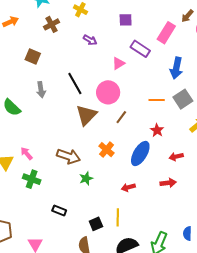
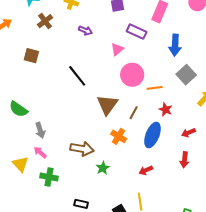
gray arrow: (41, 90) -> (40, 130), moved
pink circle: (108, 92) -> (132, 75), moved
orange line: (157, 100) -> (155, 88), moved
brown triangle: (86, 115) -> (107, 105), moved
brown line: (121, 117) -> (134, 113), moved
red arrow: (168, 183) -> (184, 160), turned 112

